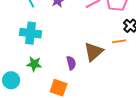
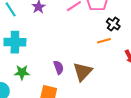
brown triangle: (94, 52) -> (83, 72), moved

